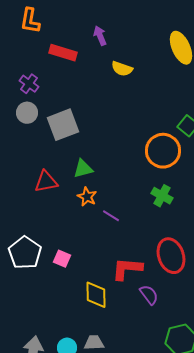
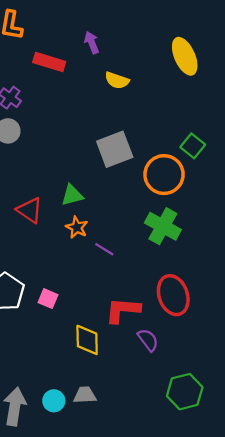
gray square: (63, 125) -> (115, 149), moved
red triangle: (46, 182) -> (30, 210), turned 45
green cross: (162, 196) -> (163, 226), size x1.4

